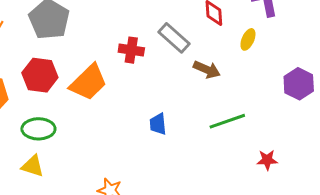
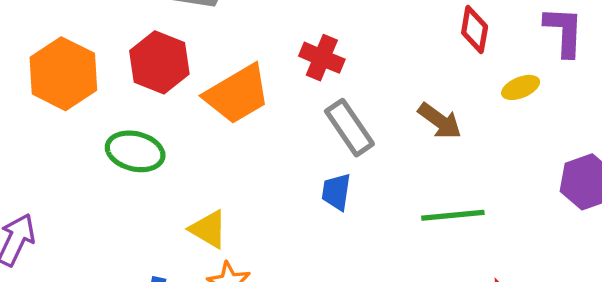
gray rectangle: (174, 38) -> (349, 128), moved
yellow ellipse: (248, 39) -> (521, 87), turned 30
yellow triangle: (33, 166) -> (208, 229), moved

